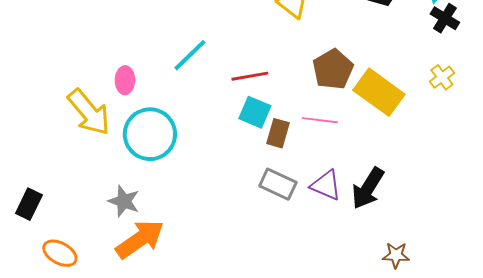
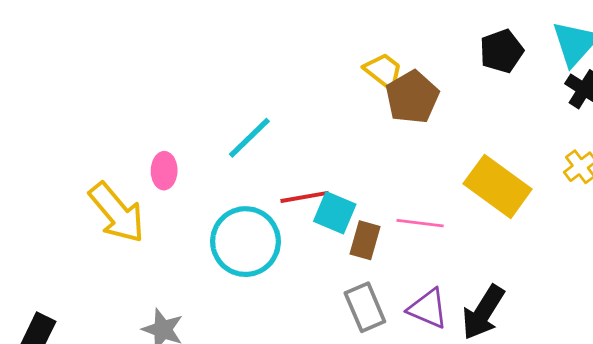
brown pentagon: (333, 69) -> (412, 97), moved
red line: (250, 76) -> (305, 197), moved
cyan circle: (150, 134) -> (245, 242), moved
gray rectangle: (278, 184) -> (365, 307), turned 42

